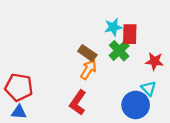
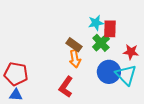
orange arrow: (88, 70) -> (75, 59), turned 138
cyan triangle: (149, 88) -> (126, 75), size x1.6
blue circle: (136, 105) -> (109, 72), moved

